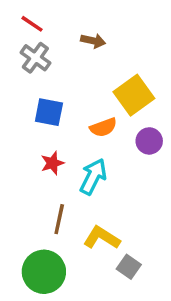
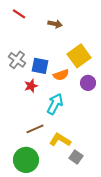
gray cross: (35, 58) -> (17, 60), moved
blue square: (49, 112) -> (40, 66), moved
red star: (52, 163) -> (31, 86), moved
brown line: (59, 219) -> (35, 129), turned 54

